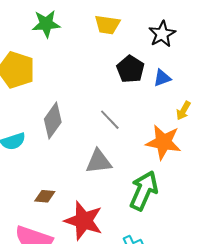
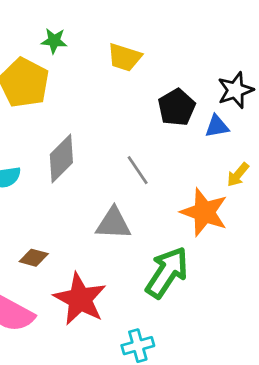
green star: (46, 24) -> (54, 41), moved, size x0.7
yellow trapezoid: (107, 25) -> (124, 57), moved
black star: (162, 34) -> (235, 90), moved

